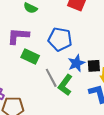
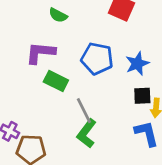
blue star: (76, 63) -> (137, 64), moved
green L-shape: (65, 85) -> (87, 134), moved

